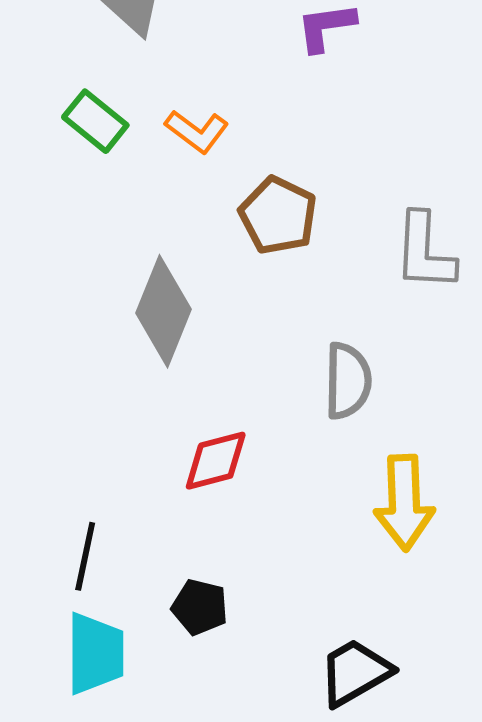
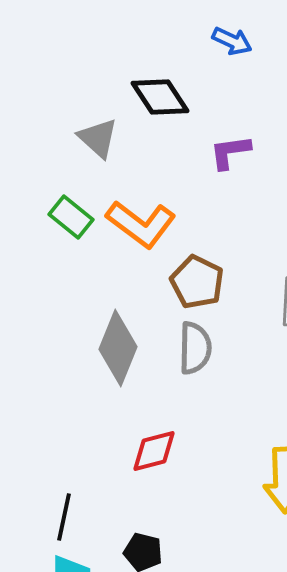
orange L-shape: (197, 131) -> (141, 224), size x1.6
gray semicircle: (348, 381) -> (195, 348), moved

